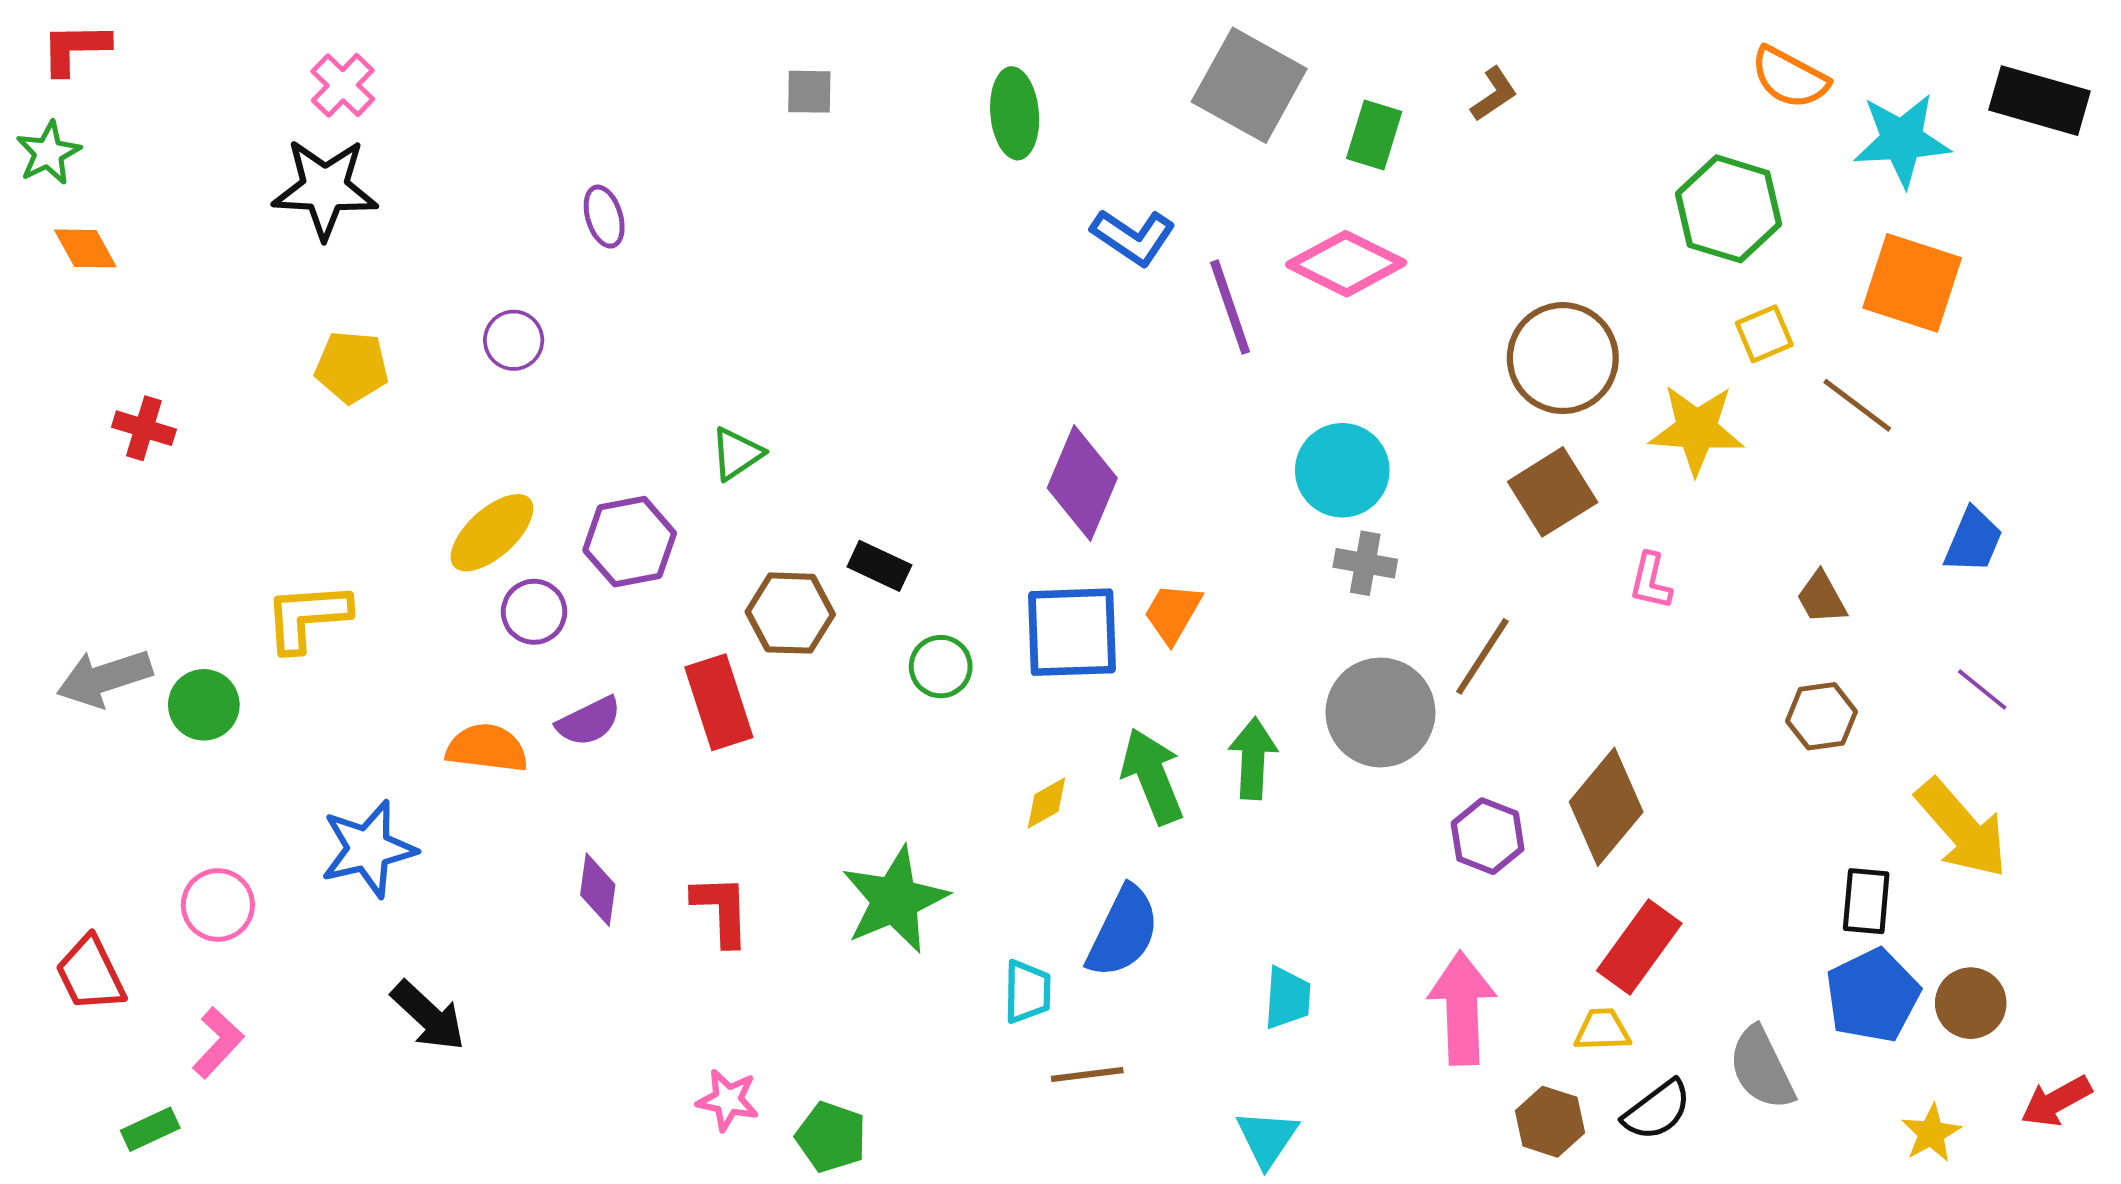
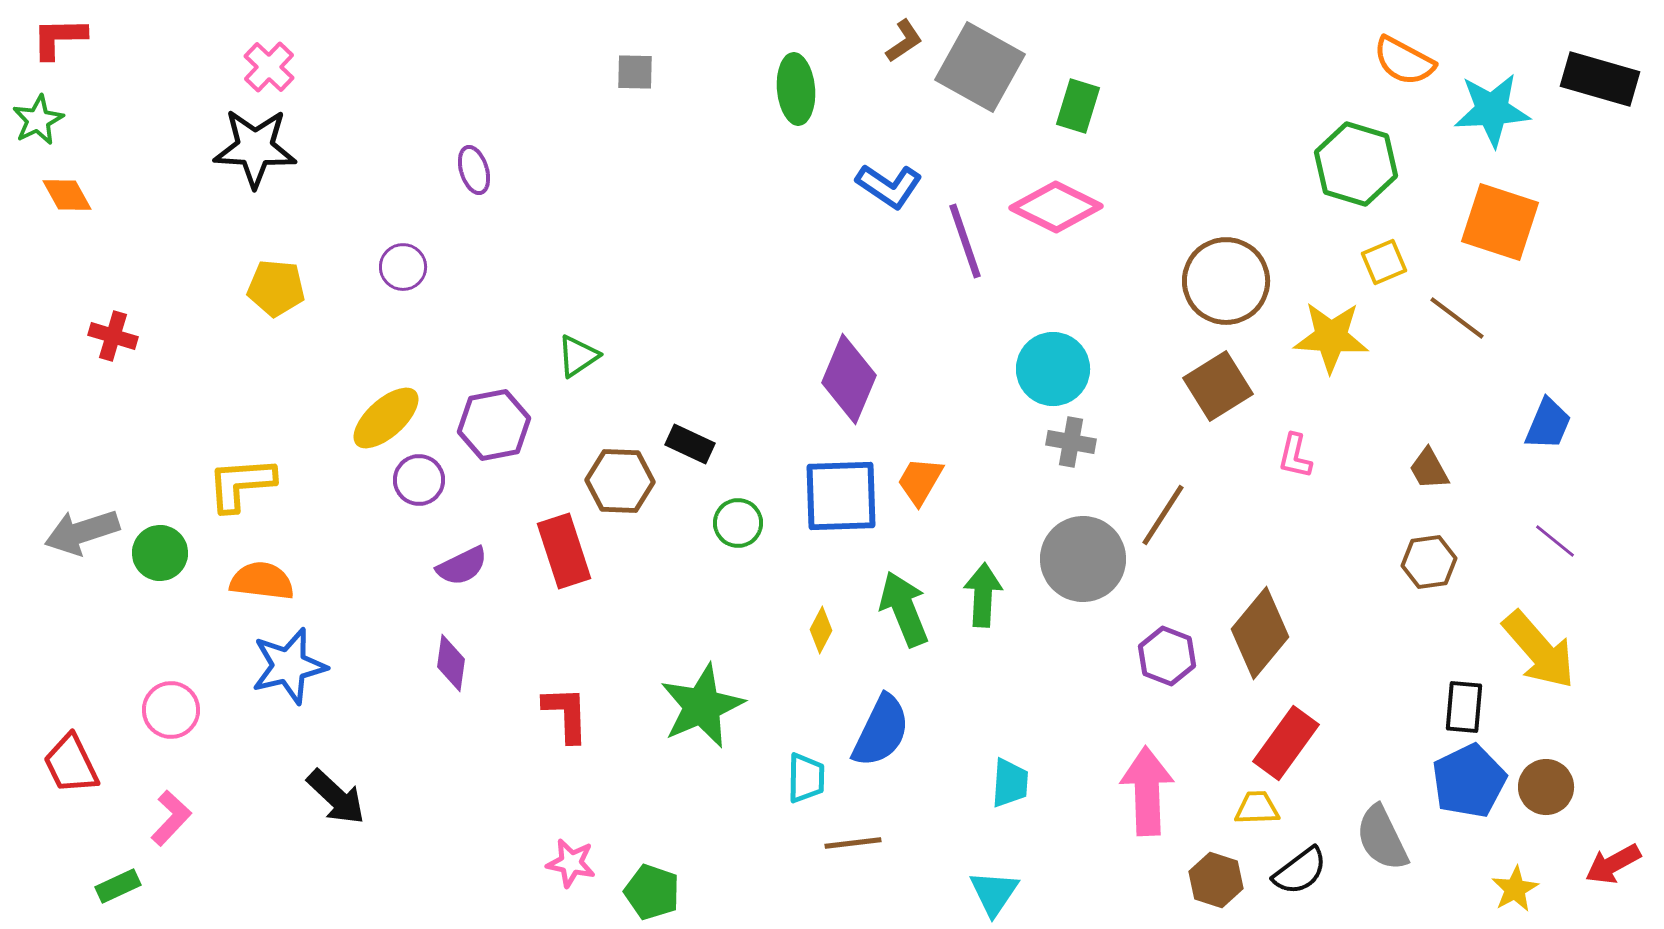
brown L-shape: (1494, 94) -> (904, 41), moved
orange semicircle: (487, 748) -> (262, 581), moved
yellow diamond: (1046, 803) -> (821, 630), turned -33
purple diamond: (598, 890) -> (451, 663), moved

